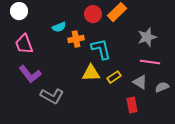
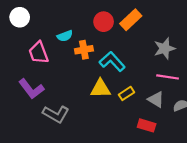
pink trapezoid: (24, 44) -> (39, 53), moved
cyan L-shape: (101, 49) -> (112, 61), turned -30
red rectangle: (132, 105) -> (147, 125), turned -63

